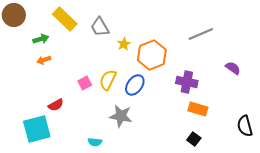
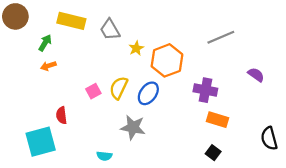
yellow rectangle: (65, 19) -> (71, 21), turned -30
green arrow: (41, 39) -> (45, 43), turned -42
red semicircle: (56, 105) -> (62, 115), turned 112

